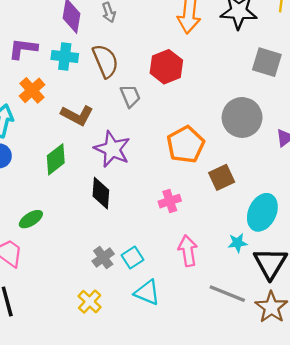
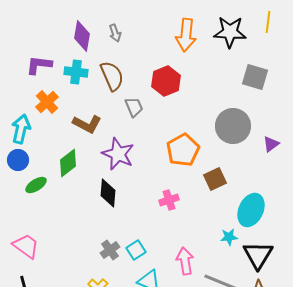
green ellipse: (31, 219) -> (36, 185), moved
pink arrow: (188, 251) -> (185, 261), moved

